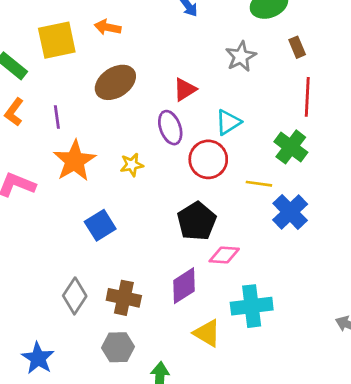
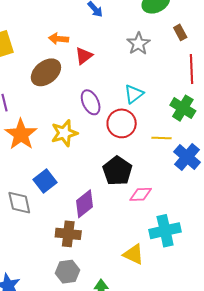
orange arrow: (108, 27) -> (59, 39), moved
red triangle: (185, 89) -> (84, 56), moved
yellow star: (132, 165) -> (64, 133), size x1.5
purple diamond: (184, 286) -> (84, 204), moved
gray diamond: (75, 296) -> (19, 203), moved, turned -40

